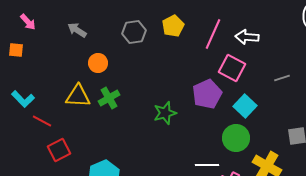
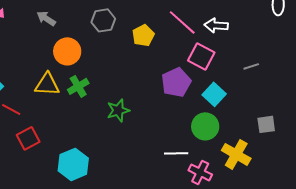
yellow pentagon: (173, 26) -> (143, 35), moved
pink line: (213, 34) -> (182, 22), turned -72
orange circle: (98, 63) -> (67, 51), size x1.4
green star: (165, 113) -> (118, 110), moved

